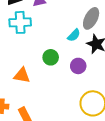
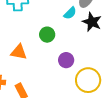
purple circle: (78, 66) -> (66, 60), moved

